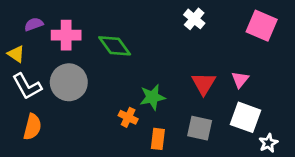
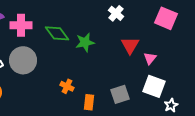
red triangle: (204, 84) -> (130, 45), moved
green star: (152, 97) -> (85, 42), moved
gray square: (200, 128) -> (120, 94), turned -30

